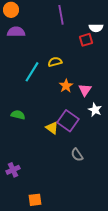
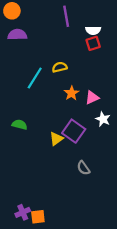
white semicircle: (96, 28) -> (93, 30), moved
pink triangle: (85, 90) -> (92, 98), turned 32
yellow triangle: (52, 128) -> (56, 139), turned 48
purple cross: (13, 170) -> (23, 212), moved

